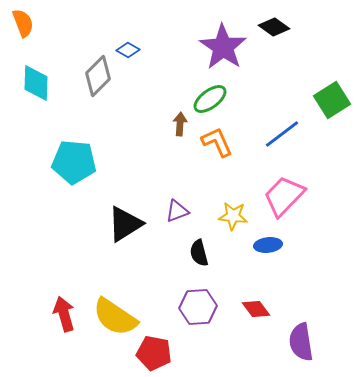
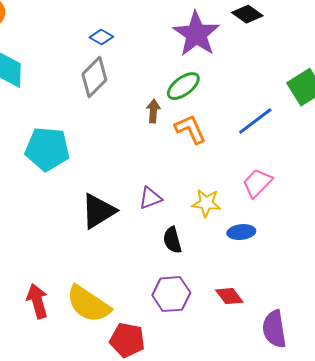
gray diamond: (98, 76) -> (94, 77), moved
pink trapezoid: (284, 196) -> (257, 183), size x0.7

